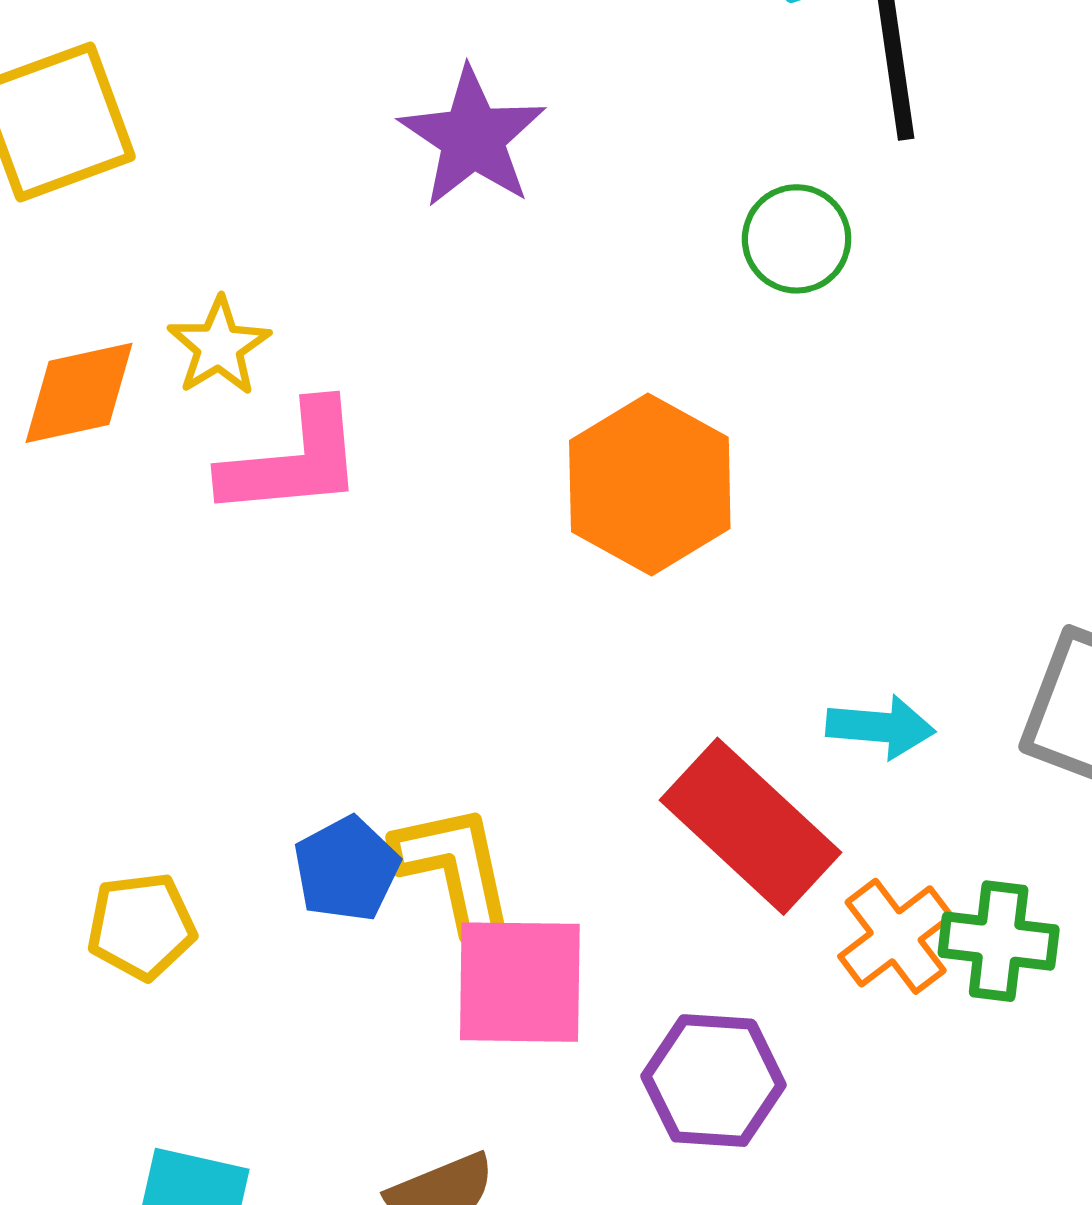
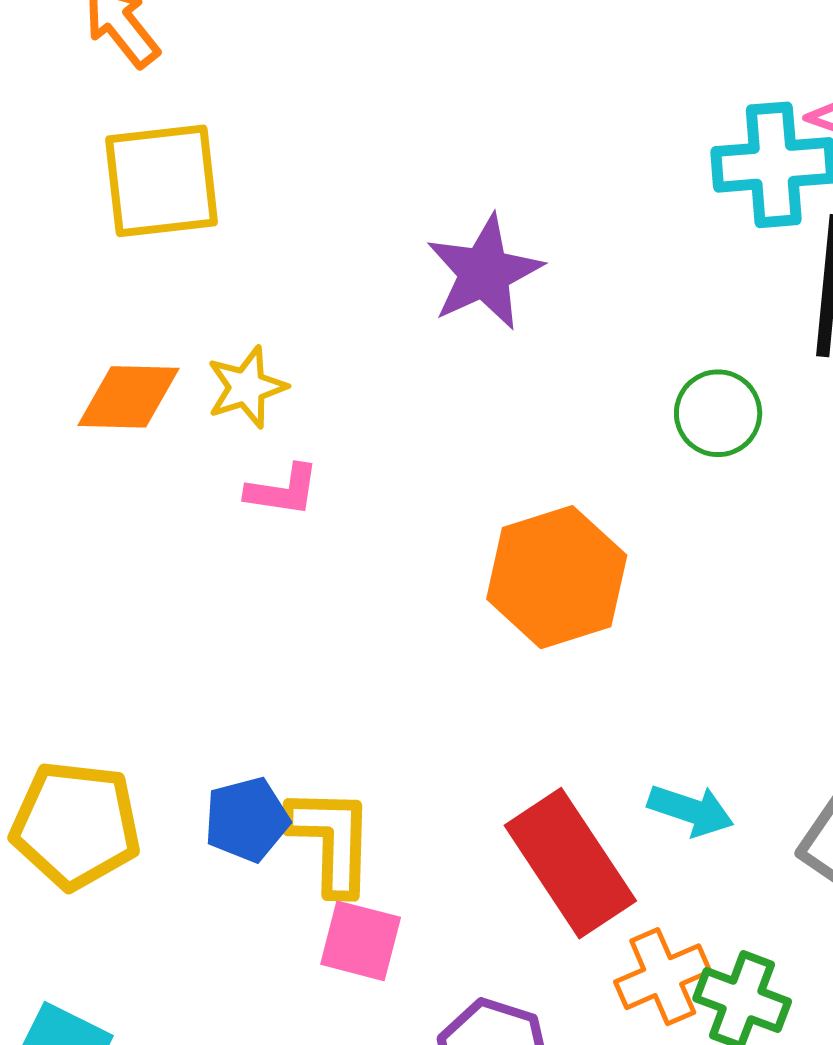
pink L-shape: (293, 460) -> (283, 490), size x0.6
yellow pentagon: (141, 926) -> (76, 825), size x1.5
pink square: (520, 982) -> (361, 941), size x0.7

